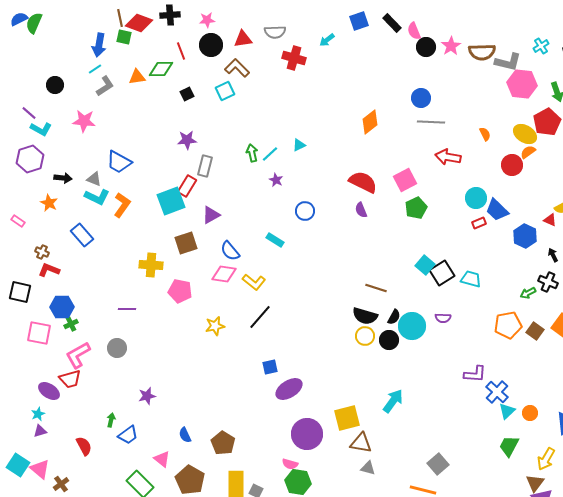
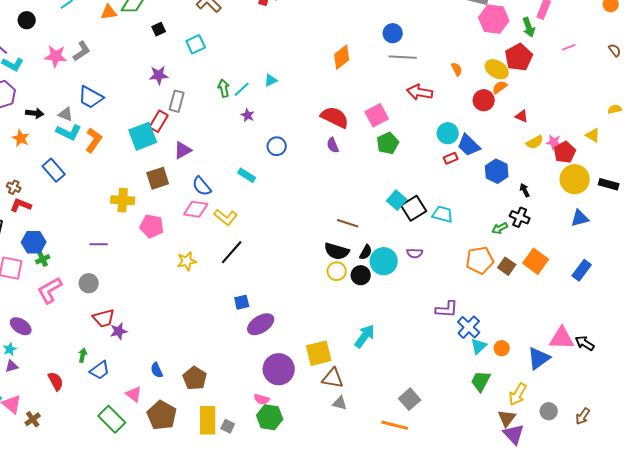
gray L-shape: (105, 86) -> (82, 51), moved
cyan square: (225, 91) -> (196, 44), moved
red triangle: (550, 220) -> (522, 116), moved
red trapezoid: (70, 379) -> (104, 318), moved

